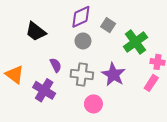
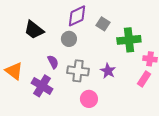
gray circle: (83, 41) -> (69, 39), moved
green cross: (135, 42) -> (129, 40), turned 30
purple star: (113, 75) -> (108, 71), size x0.7

